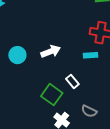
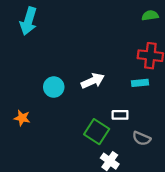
white rectangle: (72, 81) -> (120, 115), turned -48
gray semicircle: (89, 111) -> (141, 138), moved

